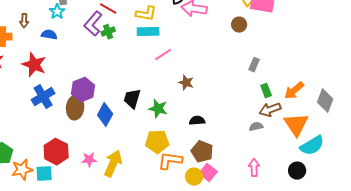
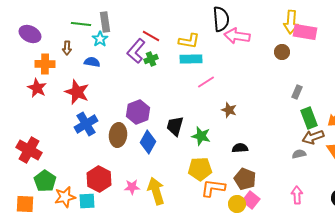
purple hexagon: (83, 90) -> (138, 112), moved
green rectangle: (266, 91) -> (309, 118), size x1.5
yellow arrow: (113, 164) -> (156, 191), turned -40

